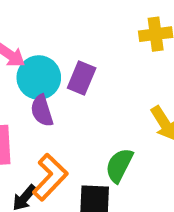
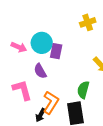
cyan circle: (39, 78) -> (42, 43), moved

